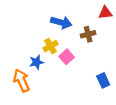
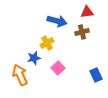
red triangle: (105, 13) -> (87, 12), moved
pink square: (67, 57) -> (58, 68), moved

